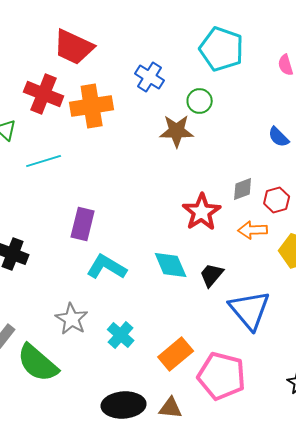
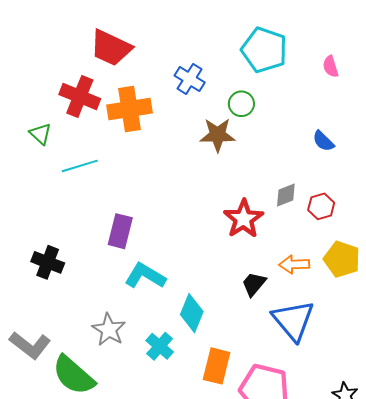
orange arrow: (253, 230) -> (294, 264), moved
cyan diamond: (171, 265) -> (192, 313), moved, turned 45
orange rectangle: (176, 354) -> (217, 366), turned -36

